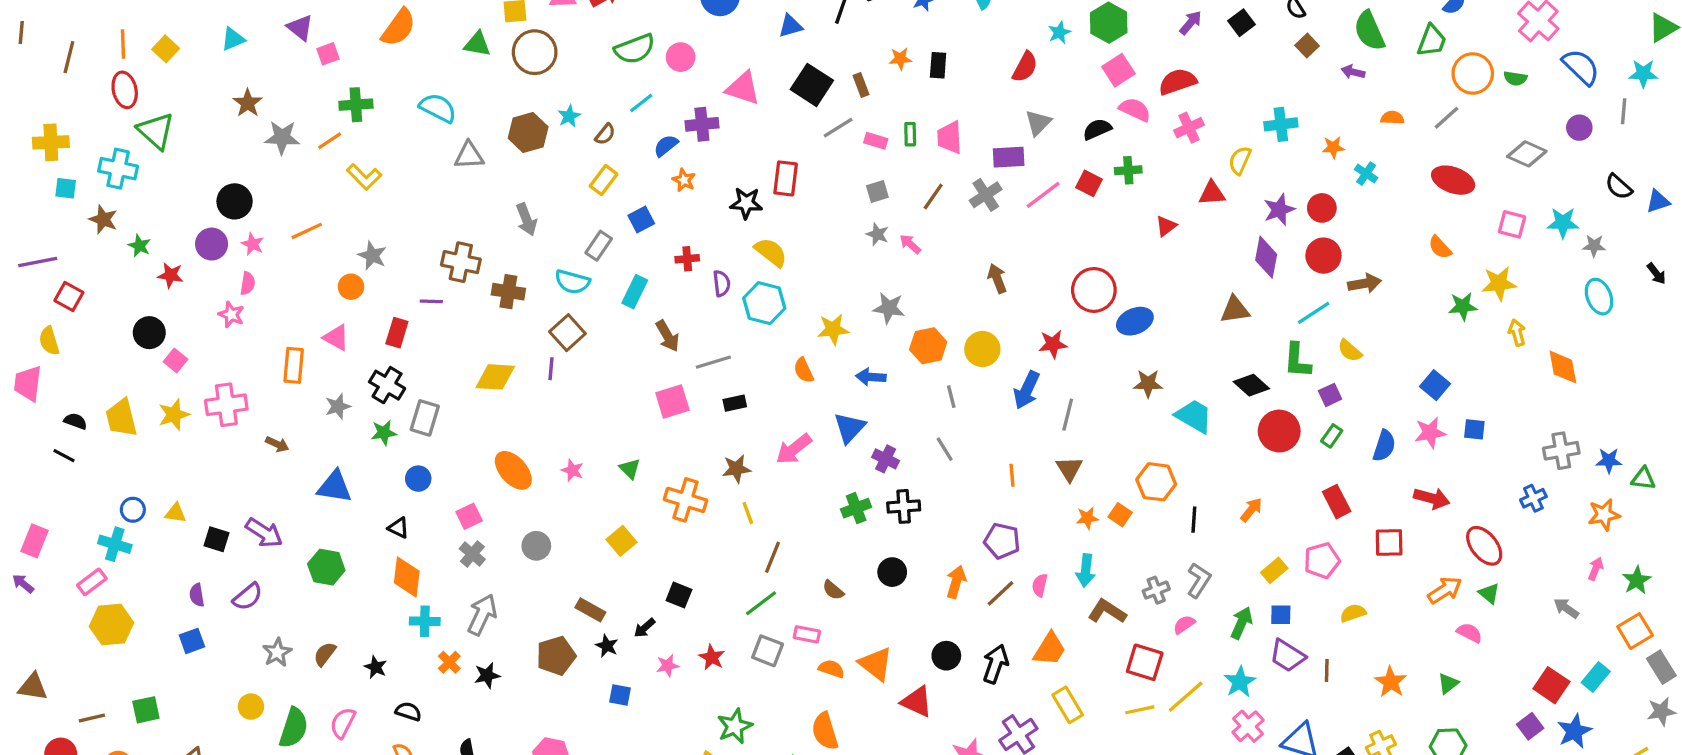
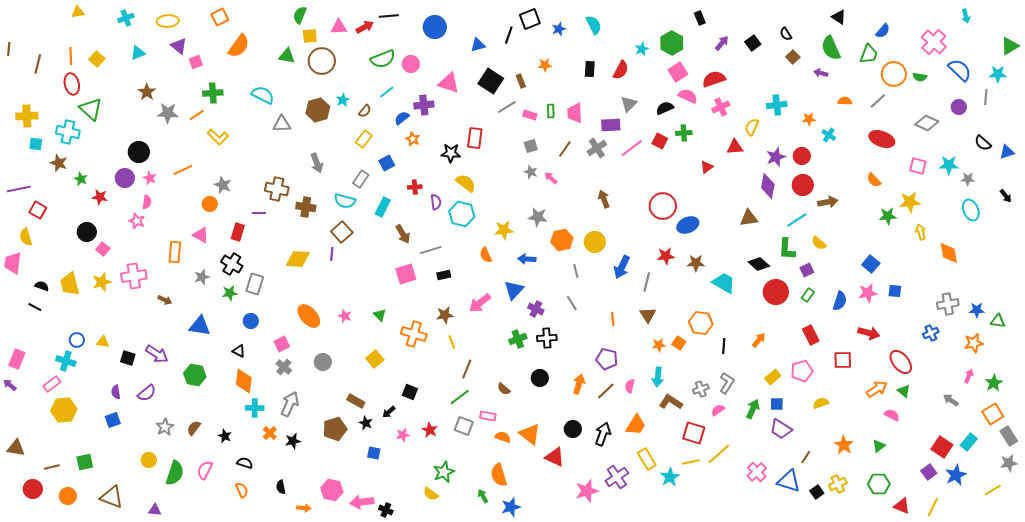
black rectangle: (938, 65) -> (590, 69), moved
red star: (1053, 344) -> (666, 256), moved
brown line: (1327, 670) -> (806, 457), moved, turned 32
cyan star: (1240, 682) -> (670, 477), moved

